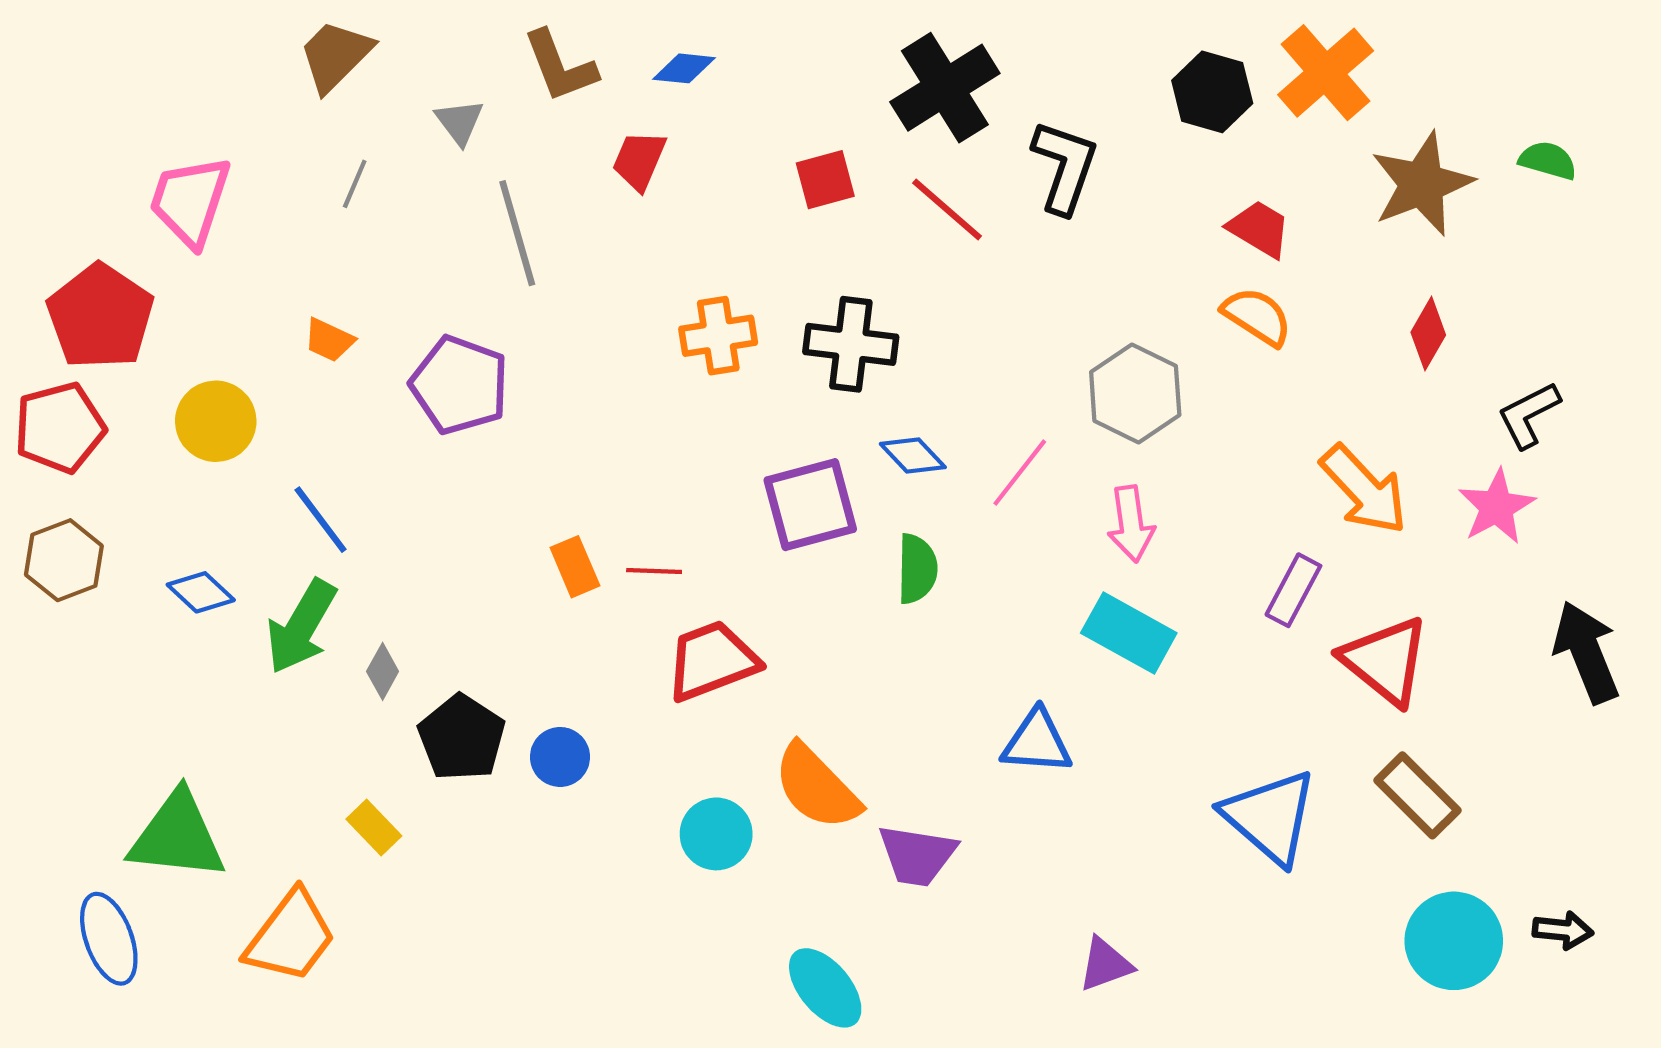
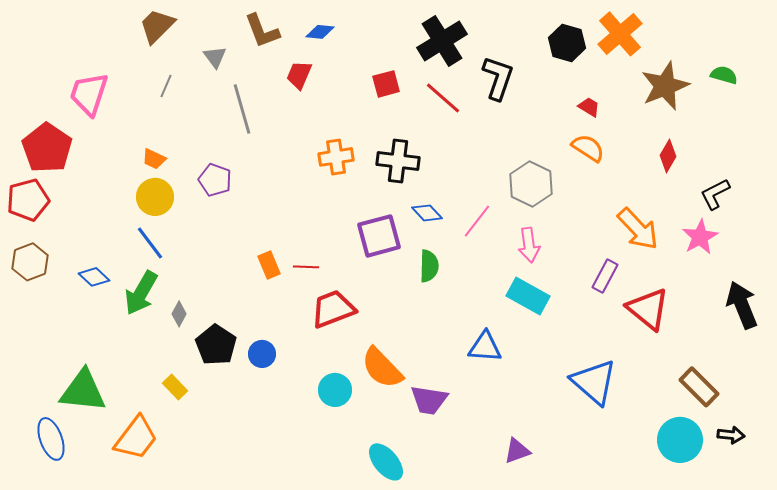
red trapezoid: (1259, 229) -> (589, 107), size x0.7
purple pentagon: (460, 385) -> (215, 180), size x0.7
yellow circle: (216, 421) -> (155, 197), moved
brown rectangle: (1417, 795) -> (699, 387), moved

